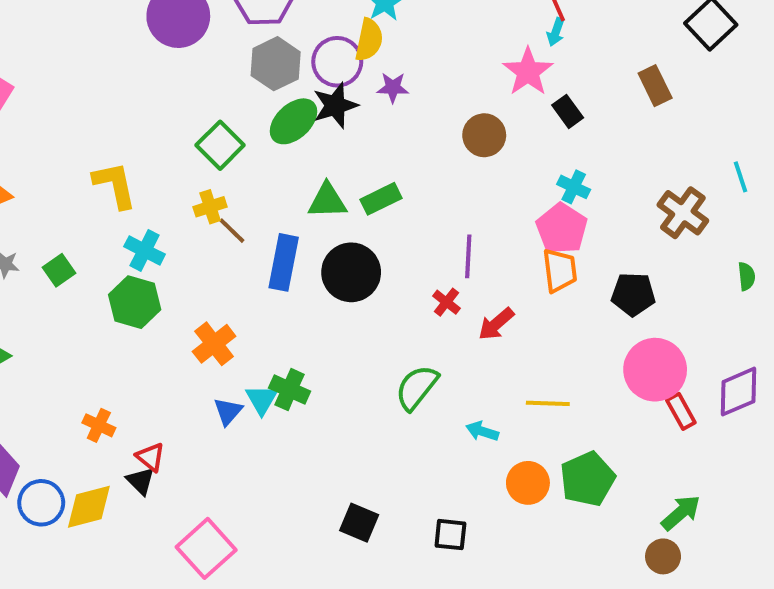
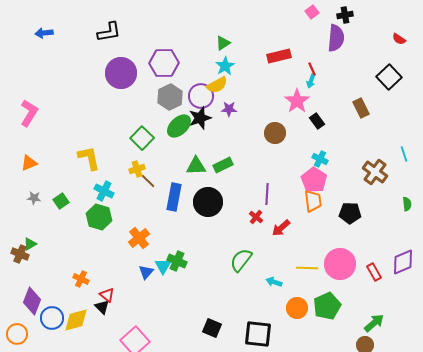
yellow semicircle: (369, 40) -> (217, 85), turned 50
pink circle: (655, 370) -> (340, 264), moved
black square: (450, 535) -> (258, 334), size x1.6

